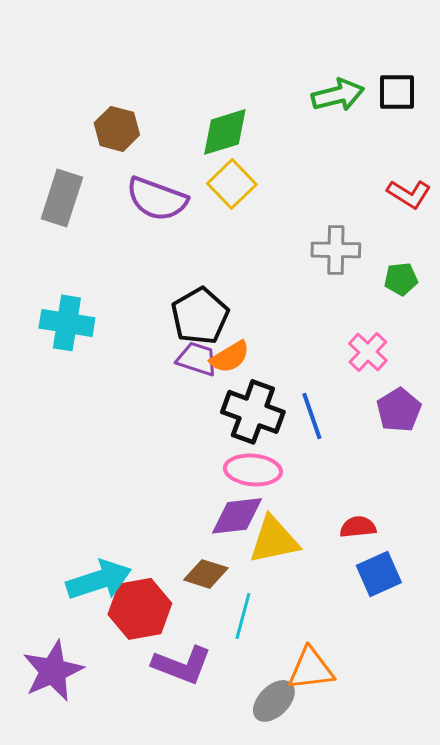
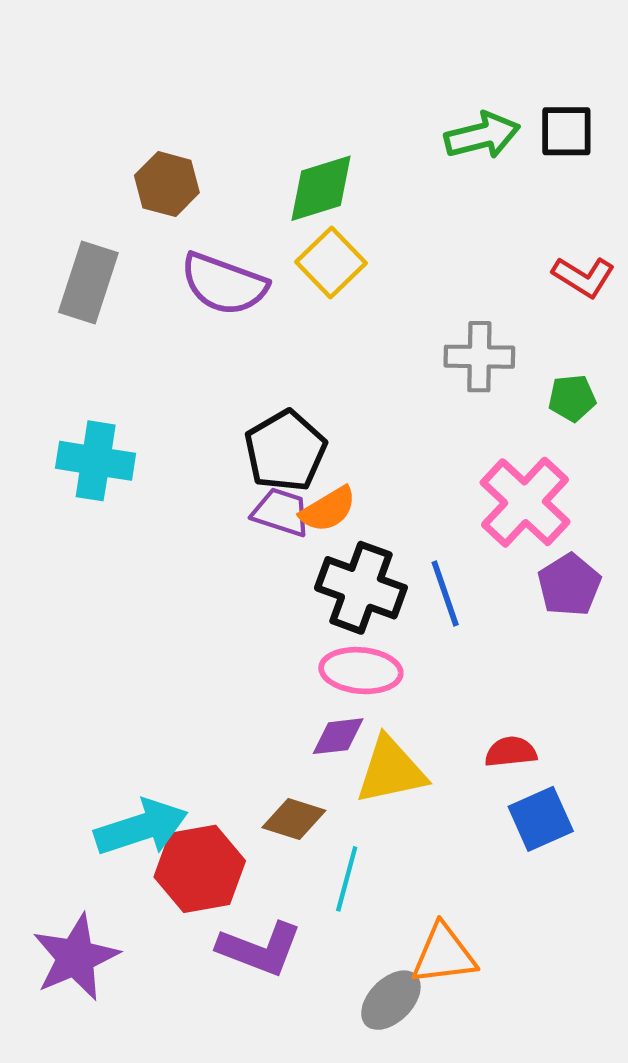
pink cross: (368, 352) -> (525, 502), size x1.6
purple diamond: (237, 516) -> (338, 736), size x0.7

